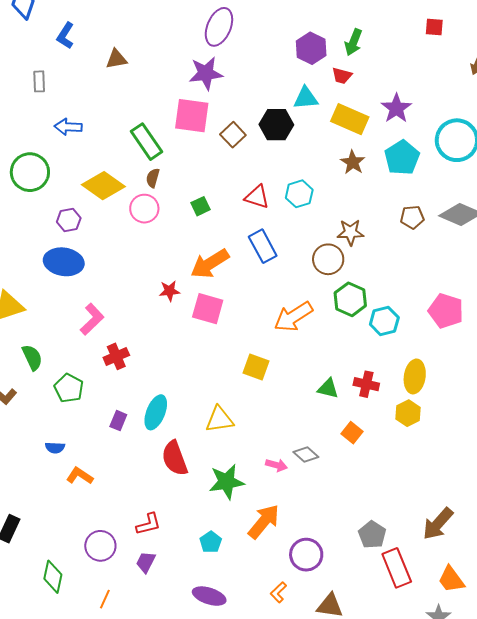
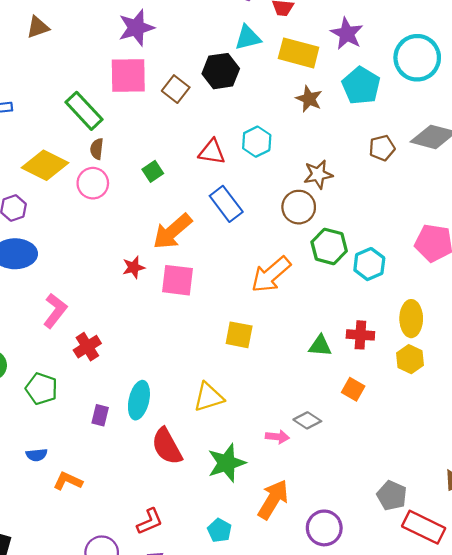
red rectangle: (397, 568) -> (424, 527), turned -33

